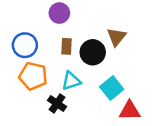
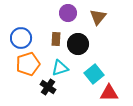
purple circle: (59, 13) -> (68, 13), moved
brown triangle: (116, 37) -> (98, 17), moved
orange pentagon: (33, 76) -> (28, 64), turned -30

